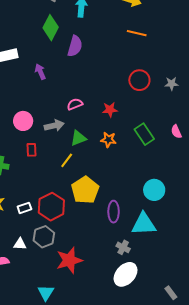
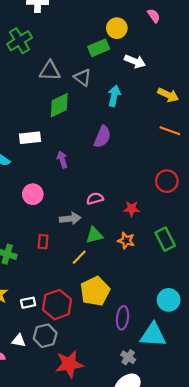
green diamond: (51, 28) -> (59, 105), moved, turned 30
pink circle: (23, 121) -> (33, 194), moved

